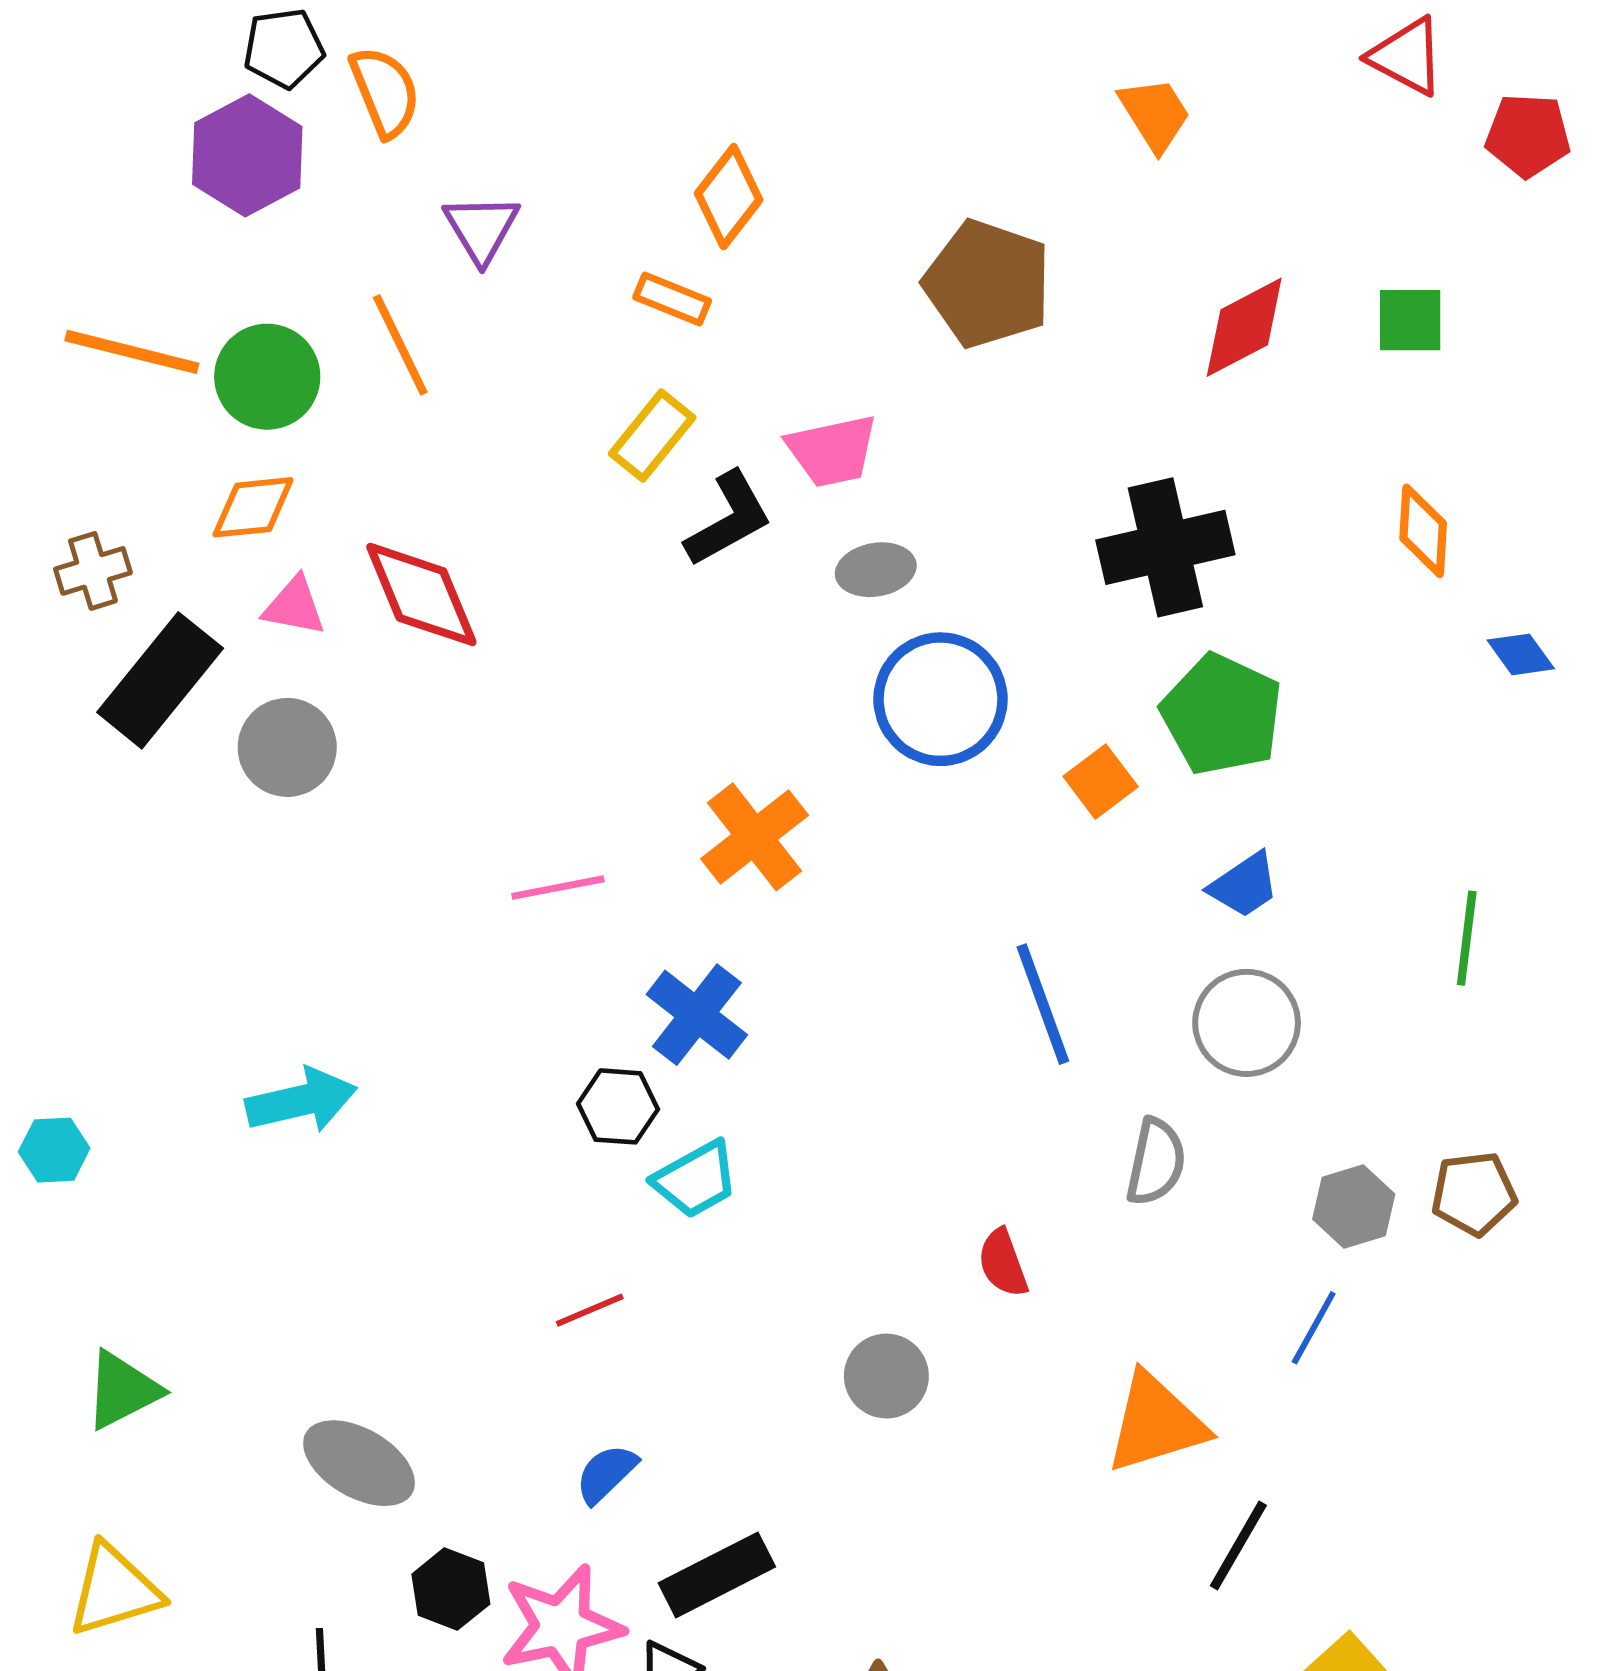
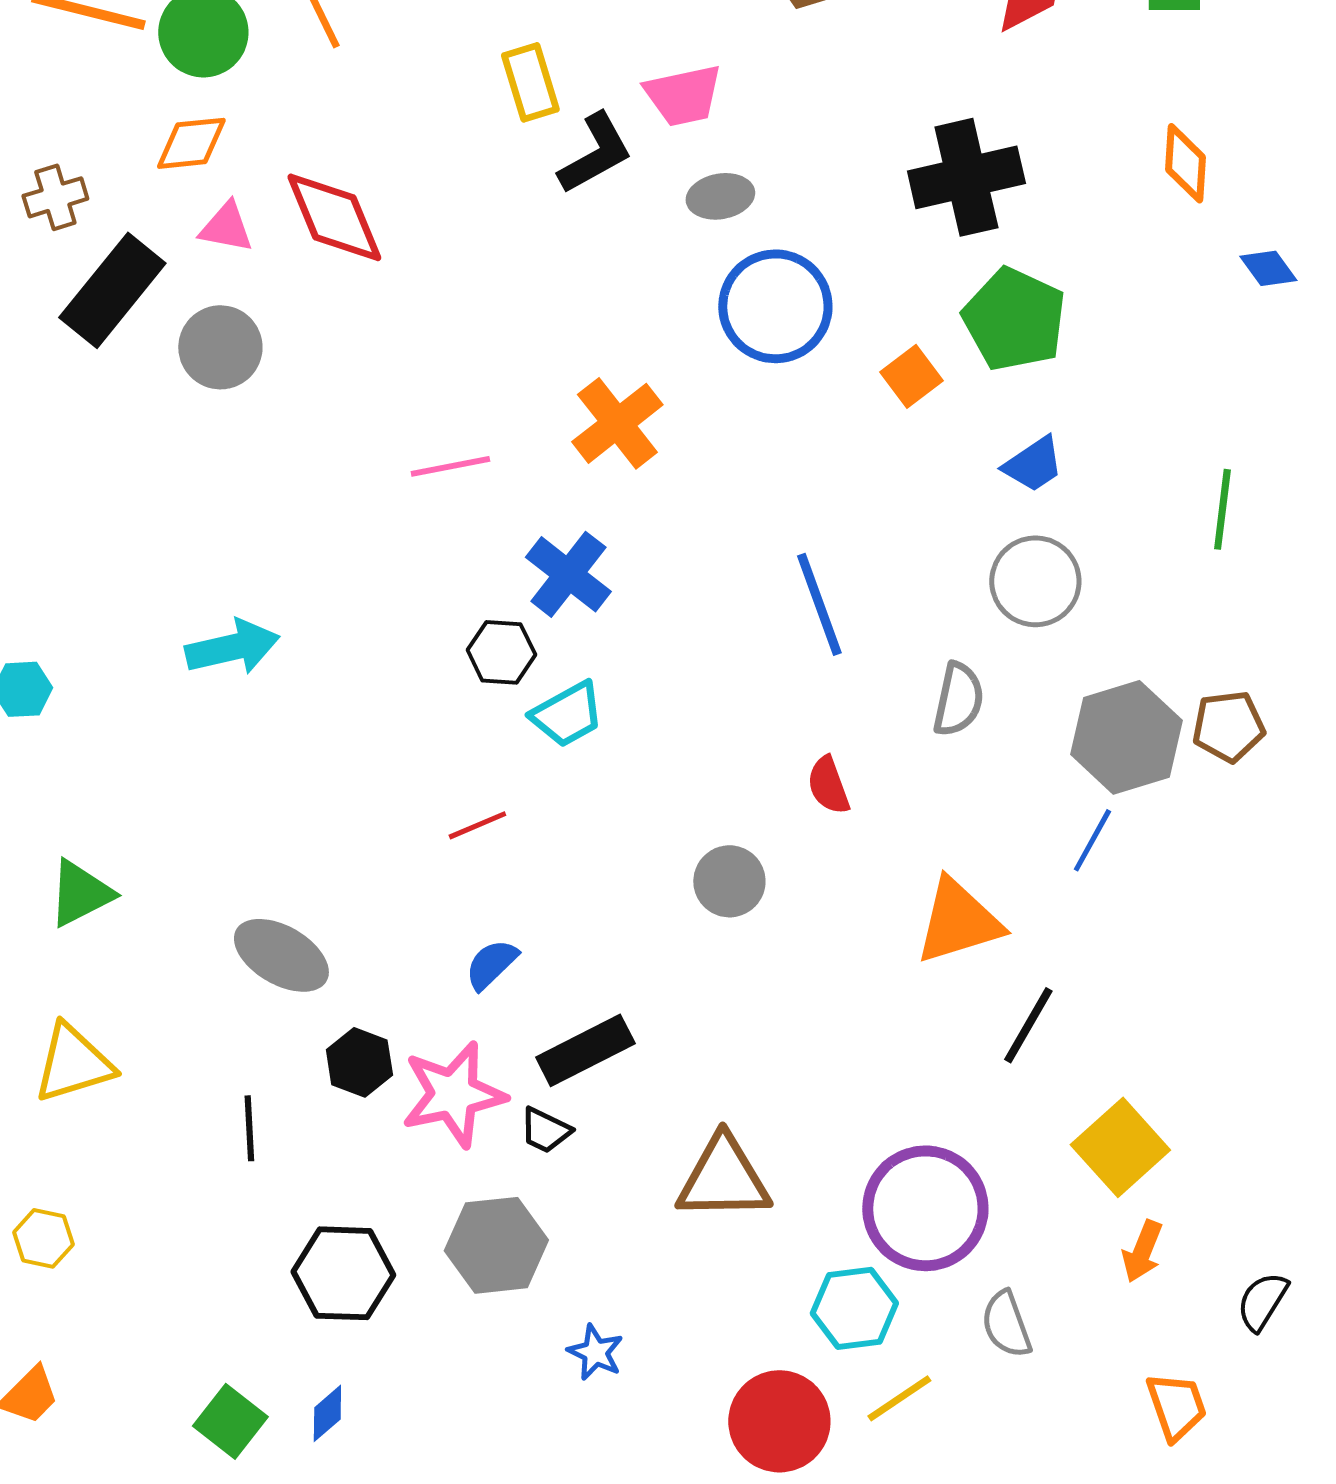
yellow rectangle: (652, 436) -> (530, 82), turned -56
blue line: (1043, 1004) -> (819, 604), moved
gray hexagon: (1354, 1207) -> (1126, 737), size x1.6

